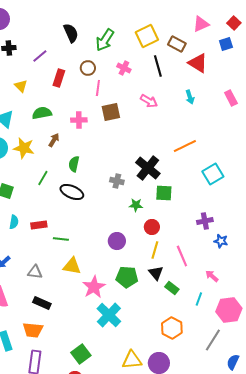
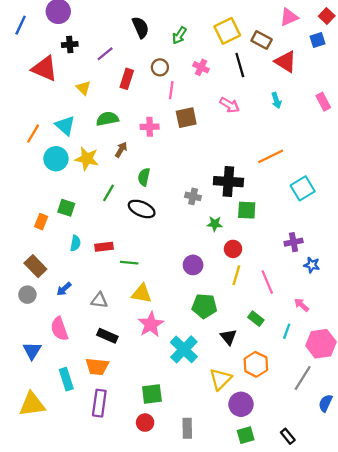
green arrow: (105, 40) -> (179, 35), size x0.7
black cross: (148, 168) -> (228, 182), turned -35
black triangle: (156, 273) -> (228, 337), moved
pink star: (94, 287) -> (151, 324), moved
green square: (81, 354) -> (152, 394), turned 30
yellow triangle: (132, 360) -> (220, 379), moved, turned -40

